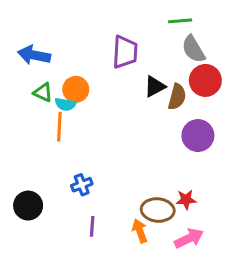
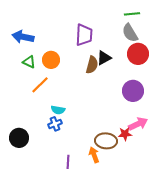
green line: (180, 21) -> (132, 14), moved
brown semicircle: (177, 97) -> (92, 65), moved
cyan semicircle: (65, 104) -> (58, 110), moved
orange line: (59, 127) -> (40, 85), turned 42
purple line: (92, 226) -> (68, 162), moved
pink arrow: (189, 238) -> (138, 124), moved

